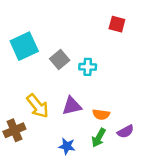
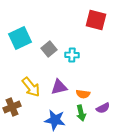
red square: (117, 24) -> (96, 20), size x1.5
green arrow: (99, 138) -> (81, 113), turned -42
blue star: (67, 146) -> (55, 120), size x1.5

